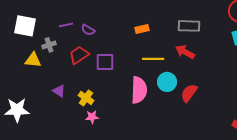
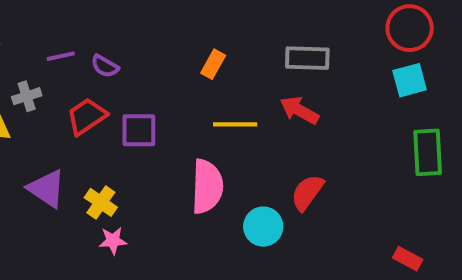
orange rectangle: (142, 29) -> (213, 64), turned -48
cyan circle: (167, 82) -> (263, 227), moved
purple triangle: (59, 91) -> (47, 188), size x1.5

